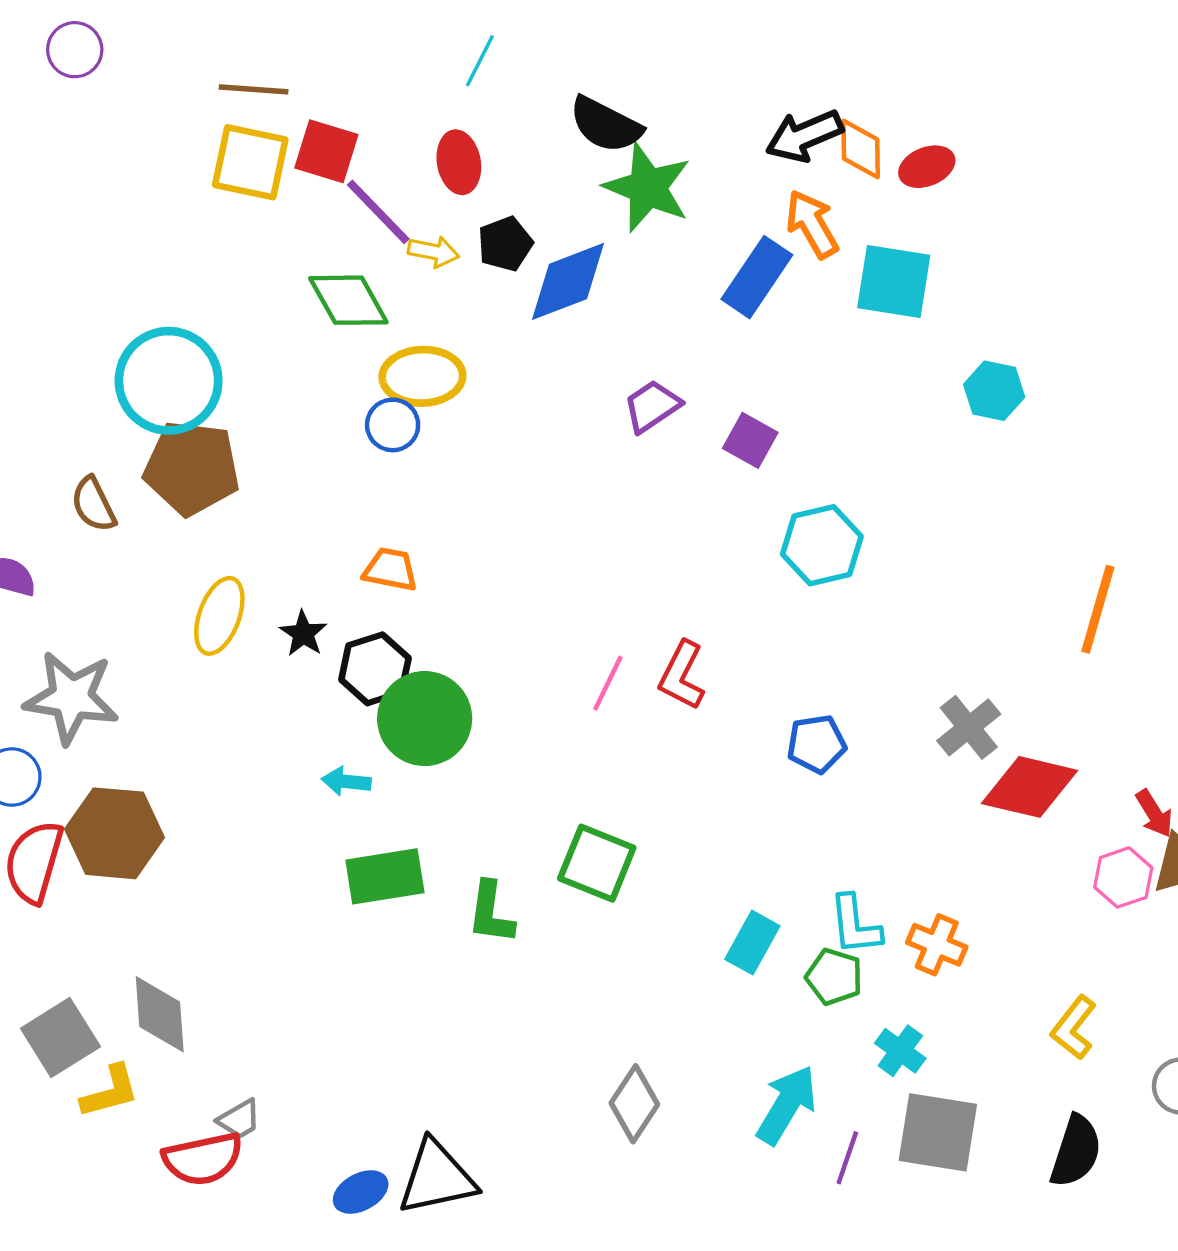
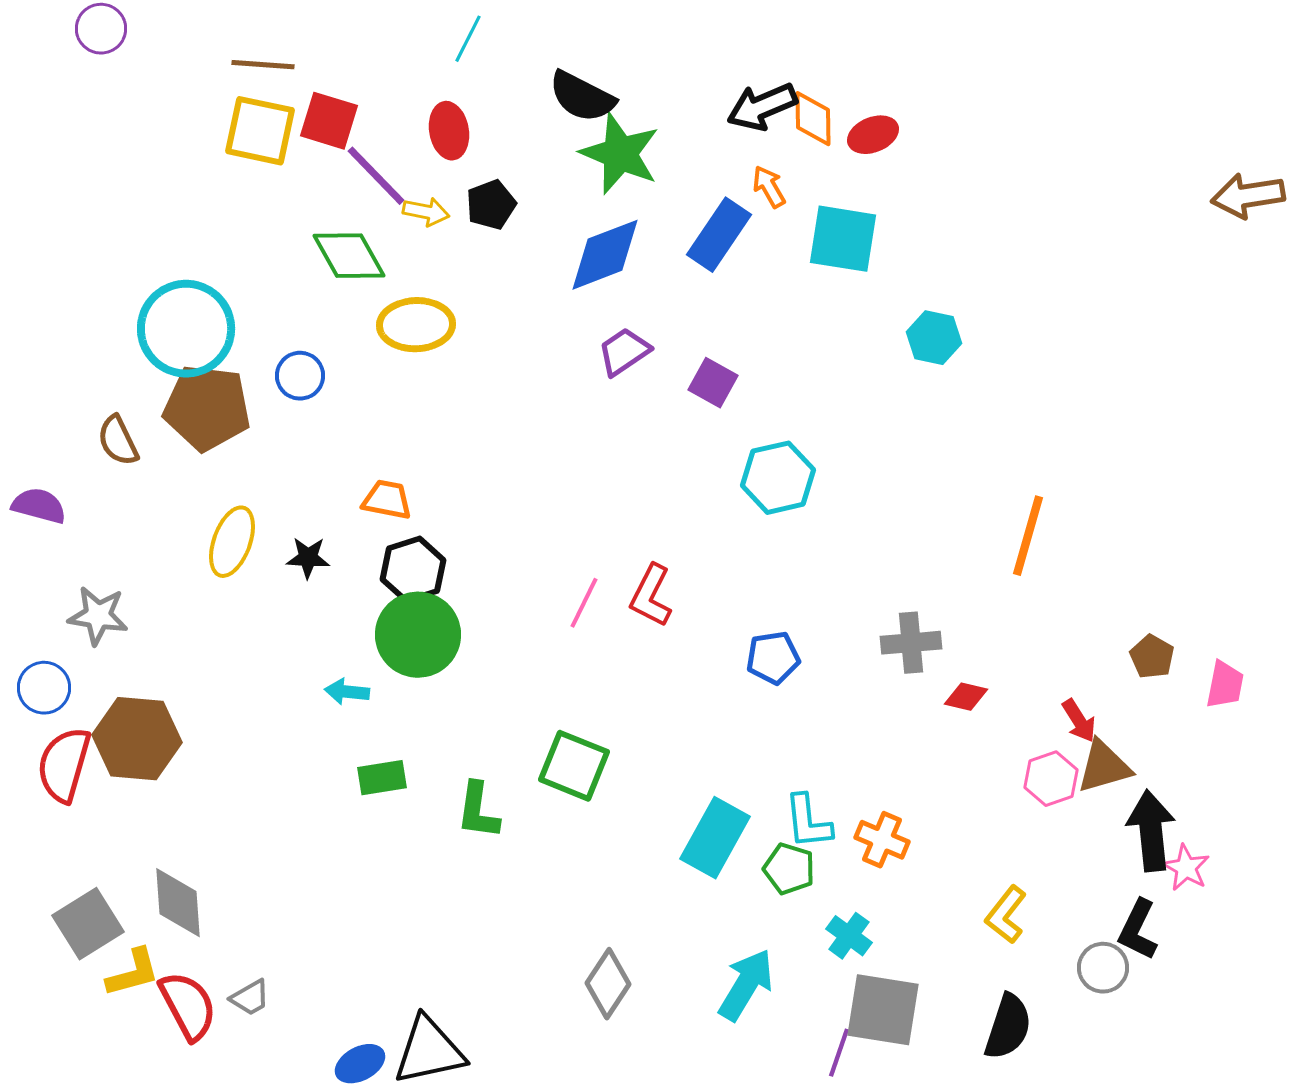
orange arrow: (812, 224) -> (769, 187), size x0.7
blue diamond: (568, 281) -> (605, 255), moved
blue circle: (393, 425) -> (300, 376), moved
black star: (303, 634) -> (308, 558), turned -30
black hexagon: (375, 669) -> (413, 570), moved
gray star: (71, 698) -> (98, 616), size x0.7
gray cross: (969, 727) -> (911, 643), turned 34
red diamond: (1029, 787) -> (966, 697), size x0.5
green rectangle: (385, 876) -> (382, 778), size x0.7
cyan rectangle: (752, 943) -> (715, 838), size x1.4
purple line: (847, 1158) -> (839, 1053), moved
red semicircle: (203, 1159) -> (188, 1006), moved, turned -106

